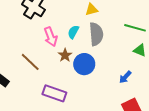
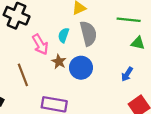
brown line: (30, 62) -> (23, 75), turned 35

